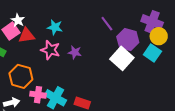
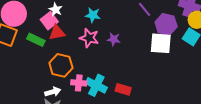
red triangle: (27, 35) -> (57, 33), moved
white square: (122, 58) -> (161, 43), turned -35

